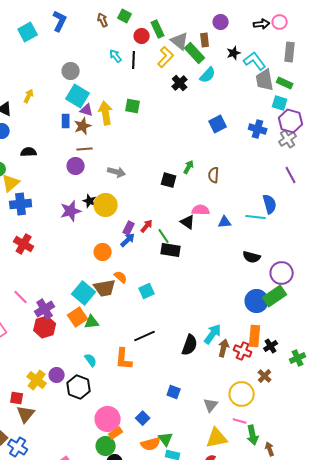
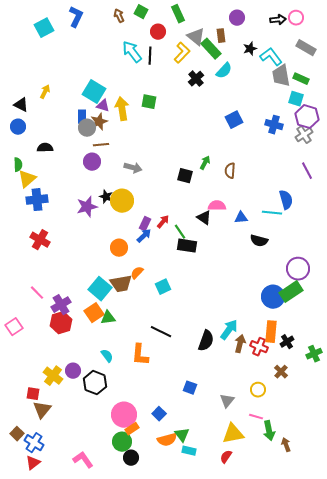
green rectangle: (158, 29) -> (178, 14), moved
gray rectangle: (290, 52) -> (306, 48), turned -66
cyan arrow: (116, 56) -> (132, 52), size x1.6
gray circle: (71, 71) -> (87, 128), moved
black semicircle: (252, 257) -> (259, 241), moved
orange semicircle: (121, 277) -> (137, 273), turned -88
black line: (145, 336) -> (161, 332), turned 50
yellow circle: (242, 394) -> (258, 390), size x0.6

